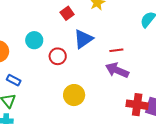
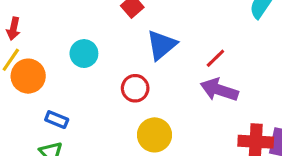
red line: (116, 50) -> (215, 58), turned -32
red circle: (58, 56) -> (135, 88), moved

